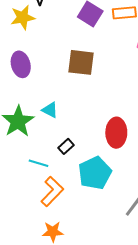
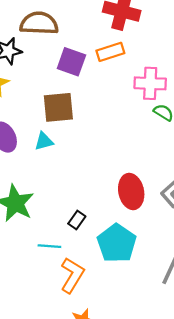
brown square: (81, 62) -> (58, 107), moved
cyan triangle: (50, 110) -> (44, 141), moved, turned -30

